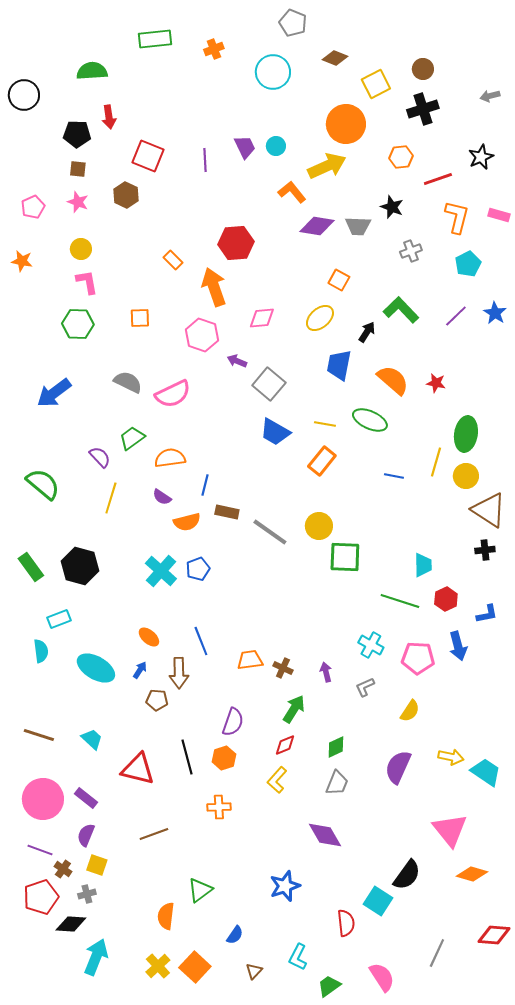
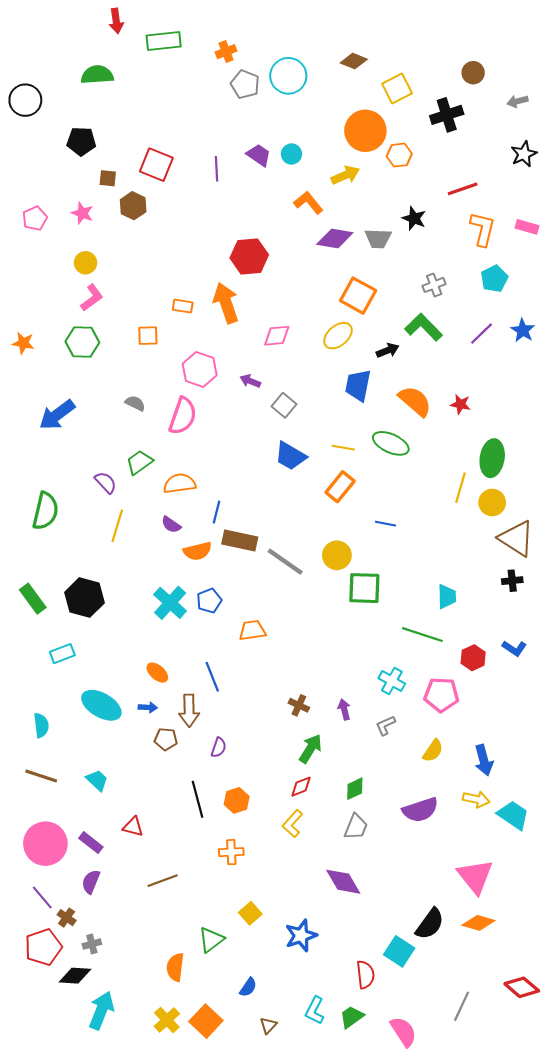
gray pentagon: (293, 23) -> (245, 84), moved
brown circle: (423, 69) -> (473, 73), moved
red arrow: (109, 117) -> (116, 21), moved
purple trapezoid: (245, 147) -> (259, 155), turned -30
orange hexagon: (401, 157) -> (399, 155), moved
black star: (481, 157) -> (524, 154), moved
yellow arrow: (327, 166) -> (345, 175), size x0.7
brown square: (78, 169) -> (108, 178), moved
gray cross: (411, 251) -> (434, 285), moved
orange rectangle: (173, 260) -> (183, 306), moved, turned -36
orange star: (22, 261) -> (23, 343), moved
orange square: (339, 280) -> (358, 296), size x1.6
pink L-shape: (87, 282) -> (92, 298), turned 64
black arrow: (367, 332) -> (388, 350), turned 35
pink hexagon: (202, 335) -> (200, 369), moved
gray semicircle: (128, 382) -> (135, 403), size x0.7
gray square: (269, 384) -> (284, 405), size x0.7
pink semicircle: (173, 394) -> (183, 416), turned -45
blue line: (394, 476) -> (385, 524), moved
green semicircle: (43, 484) -> (45, 511), turned 63
brown rectangle: (227, 512) -> (240, 541), size x1.4
red hexagon: (446, 599) -> (473, 658), moved
blue L-shape: (487, 614) -> (514, 648), turned 45
blue arrow: (458, 646) -> (484, 760), moved
cyan semicircle: (41, 651) -> (41, 725), moved
orange trapezoid: (250, 660) -> (252, 630), moved
blue arrow: (140, 670) -> (148, 707), turned 60
purple semicircle: (233, 722) -> (219, 748), moved, size x0.7
purple semicircle: (398, 767) -> (420, 810), turned -132
red triangle: (138, 769) -> (133, 827), moved, size x0.6
purple line: (40, 850) -> (42, 897), turned 30
yellow square: (97, 865) -> (250, 913), moved, turned 30
orange diamond: (472, 874) -> (478, 923), moved
red diamond: (494, 935) -> (522, 987), turned 36
green trapezoid: (329, 986) -> (352, 1017), moved

